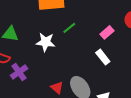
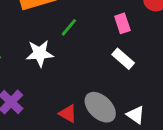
pink rectangle: (107, 32) -> (122, 23), turned -56

